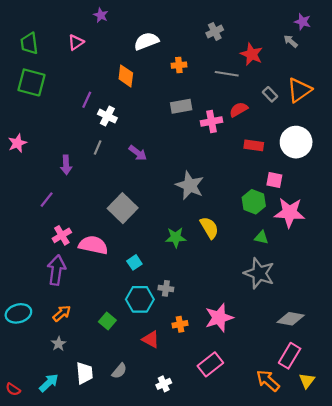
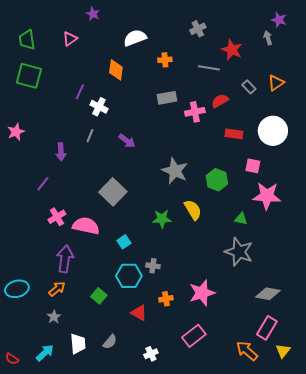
gray arrow: (291, 41) -> (268, 38), turned 32
orange triangle: (299, 90) -> (276, 83), size x0.7
green hexagon: (254, 202) -> (217, 180), moved
purple arrow: (56, 270) -> (65, 259), moved

